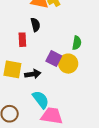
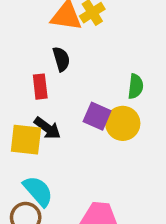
black arrow: (33, 74) -> (47, 128), moved, turned 49
cyan semicircle: (41, 100) -> (38, 191), moved

